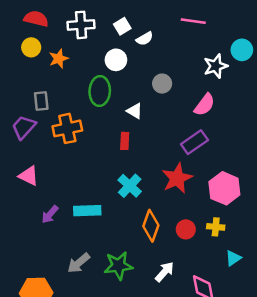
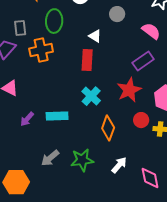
green ellipse: (100, 91) -> (54, 21), moved
pink semicircle: (204, 105) -> (151, 31), turned -90
red rectangle: (125, 141) -> (87, 60), size x1.5
red circle: (186, 229) -> (141, 120), moved

